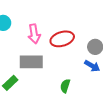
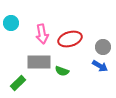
green semicircle: (65, 86) -> (62, 71), moved, turned -88

